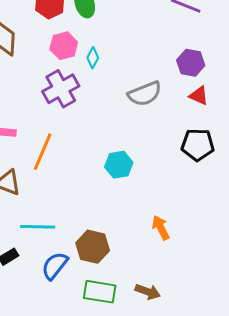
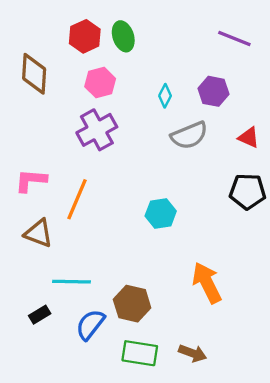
cyan diamond: (93, 58) -> (165, 96), moved
purple hexagon: (191, 63) -> (213, 91), moved
orange arrow: (161, 228) -> (207, 283), size x1.5

